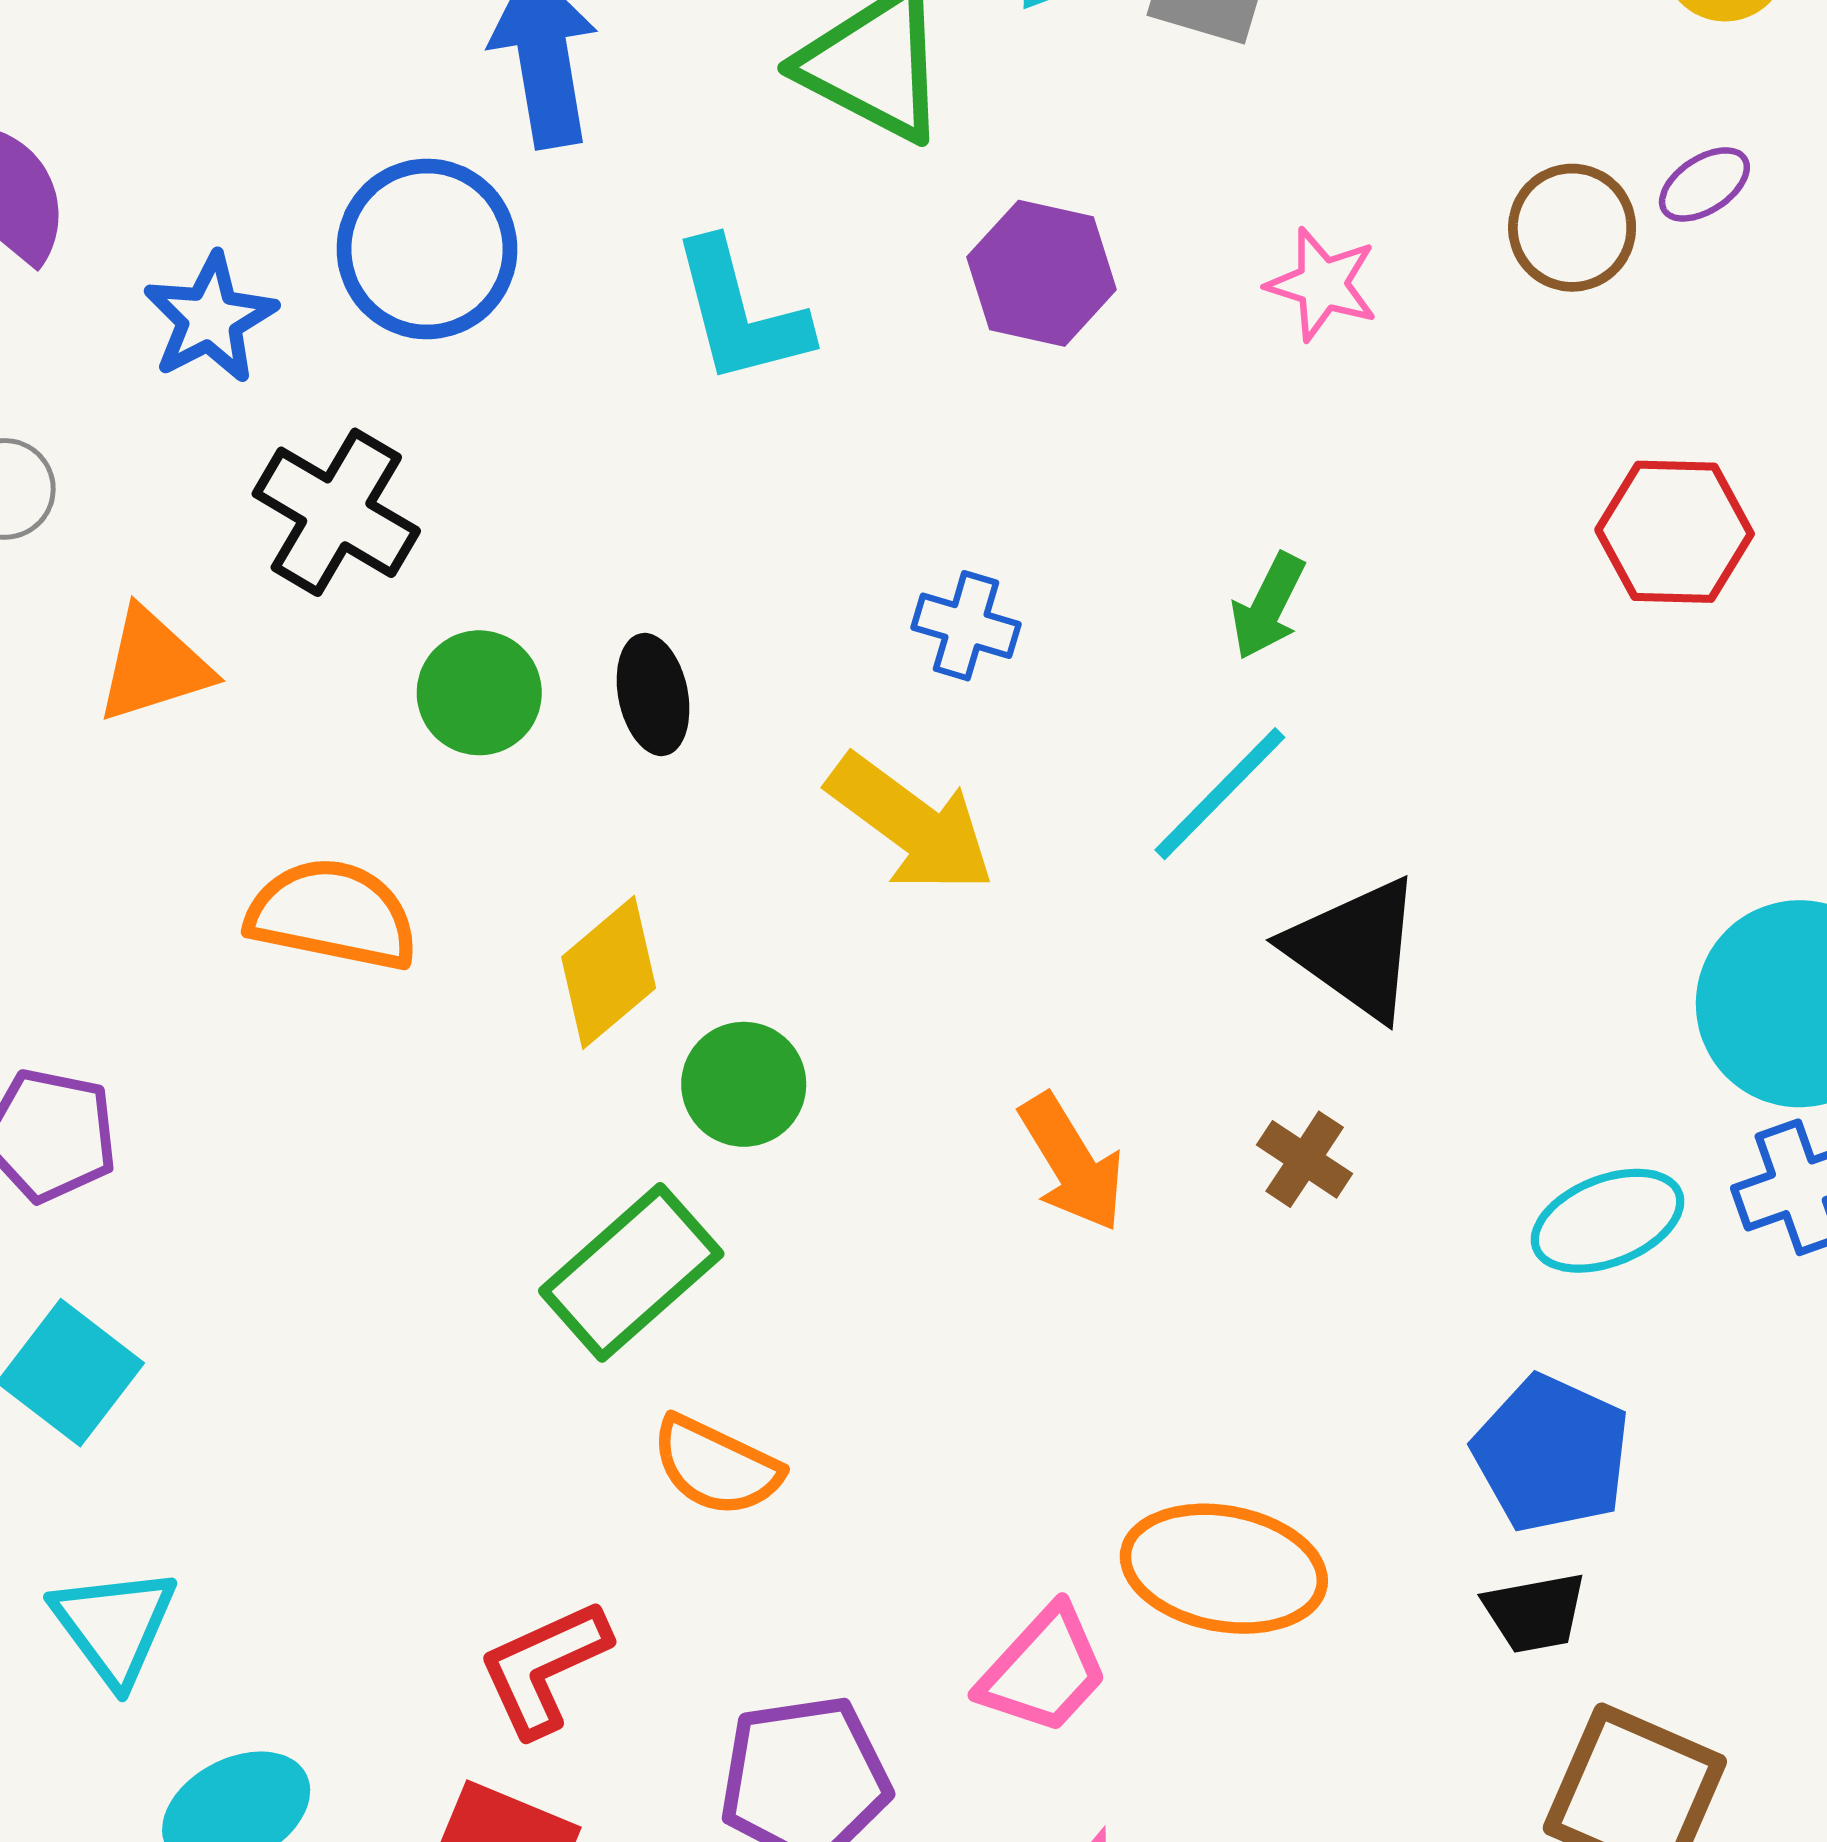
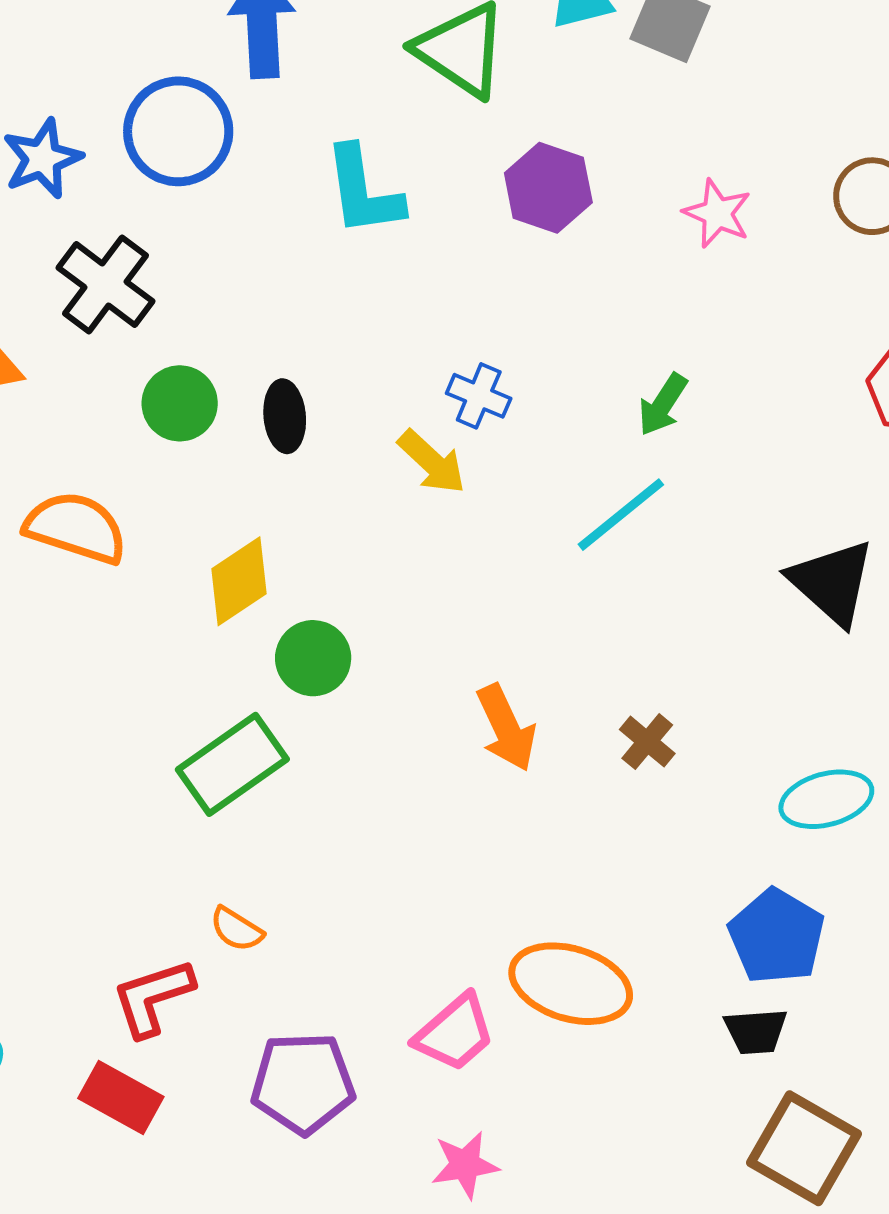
yellow arrow: (911, 824) -> (432, 462), moved, size x0.7
black triangle: (1355, 949) -> (832, 582), moved
orange semicircle: (716, 1466) -> (237, 929), moved, size x0.7

